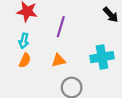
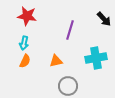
purple line: (61, 27) -> (70, 30), moved

